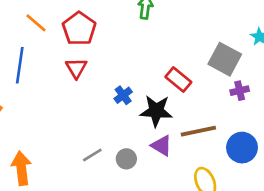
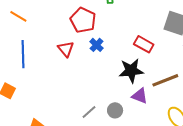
orange line: (36, 23) -> (18, 16), moved
red pentagon: (79, 29) -> (83, 20), moved
blue cross: (123, 95) -> (97, 45), moved

